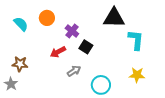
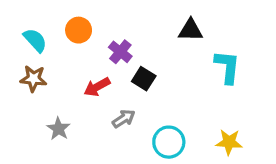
black triangle: (114, 18) -> (191, 30), size x0.7
brown star: (20, 64) -> (33, 79), moved
yellow star: (137, 75) -> (229, 142), moved
gray star: (11, 84) -> (58, 129), moved

